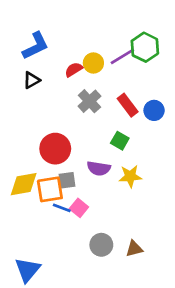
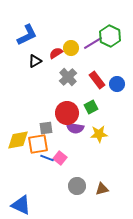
black triangle: (32, 80) -> (35, 61), moved
green square: (120, 141) -> (91, 107), turned 32
red circle: (55, 149) -> (67, 113), moved
gray square: (67, 180) -> (46, 128), moved
blue triangle: (28, 270) -> (21, 205), turned -45

